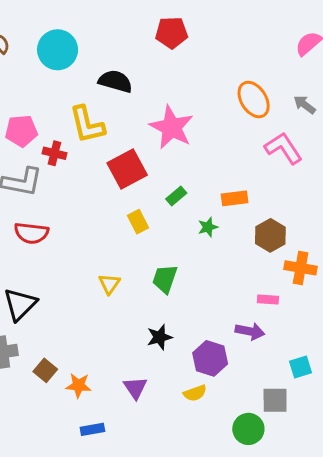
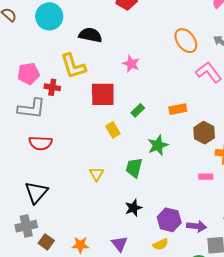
pink star: (172, 127) -> (131, 64), size x0.6
red square: (127, 169) -> (103, 94), turned 32
green star: (208, 227) -> (158, 145), moved, size x1.5
purple arrow: (250, 331) -> (197, 226), moved
brown square: (45, 370) -> (46, 242), moved

